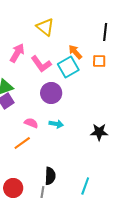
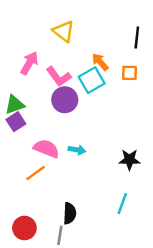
purple circle: (51, 93) -> (65, 100), moved
pink semicircle: (31, 123) -> (46, 149), size x1.5
cyan line: (85, 186) -> (122, 204), moved

